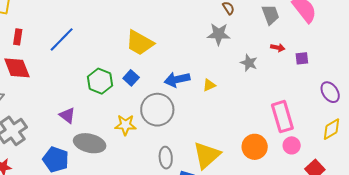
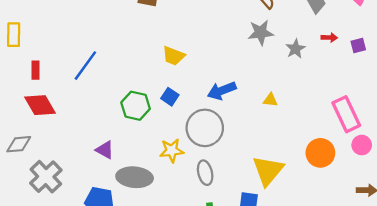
yellow trapezoid: (140, 43) -> (174, 56), size x0.7
gray star: (249, 63) -> (295, 49), moved, turned 30
yellow triangle: (209, 85) -> (270, 100), moved, turned 40
gray ellipse: (166, 158) -> (205, 173), moved

